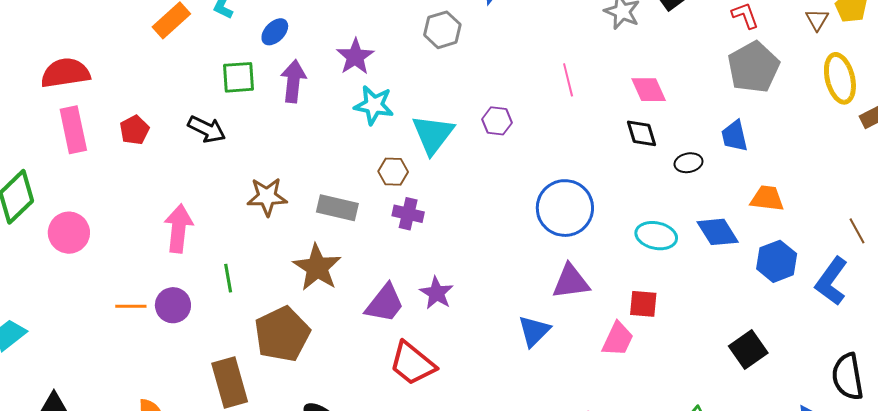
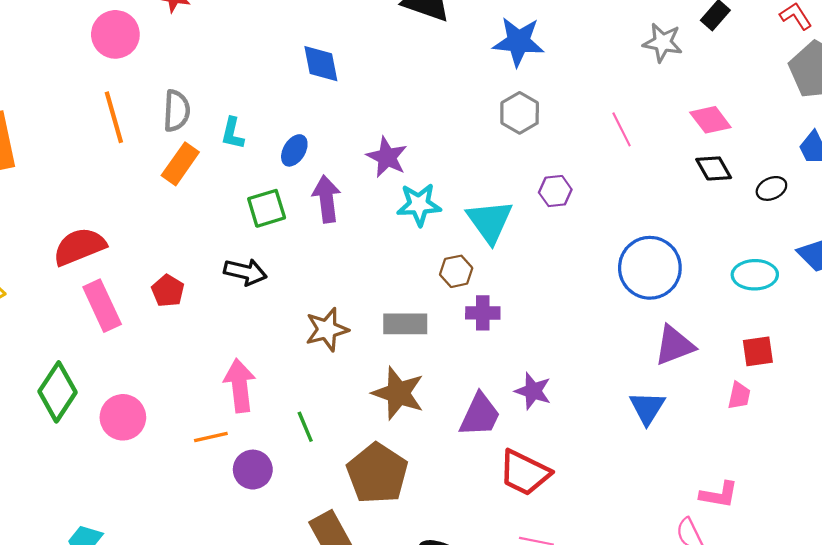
gray hexagon: (442, 30) -> (520, 113), moved
orange line: (131, 306) -> (211, 437), moved
pink trapezoid: (618, 339) -> (739, 396), size x0.7

